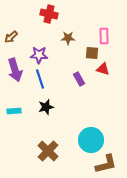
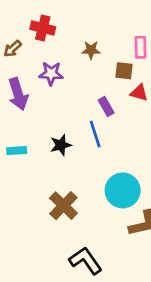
red cross: (49, 14) -> (43, 28), moved
blue line: (40, 79) -> (95, 134), moved

